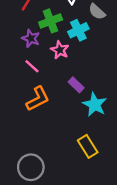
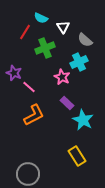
cyan cross: (78, 30) -> (79, 62), moved
purple star: (31, 38) -> (14, 73), moved
pink star: (60, 50) -> (62, 77), moved

